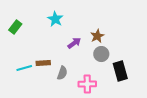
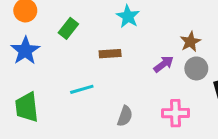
purple arrow: (74, 43) -> (164, 64), moved
brown rectangle: (43, 63) -> (110, 54), moved
gray semicircle: (62, 73) -> (125, 116), moved

